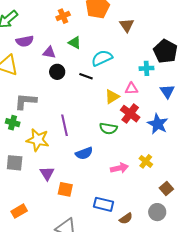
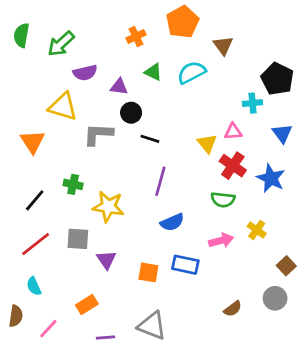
cyan semicircle: (102, 58) -> (191, 72), moved
black line: (86, 76) -> (150, 139), moved
yellow triangle: (112, 97) -> (207, 144), turned -35
gray L-shape: (26, 101) -> (98, 134), moved
purple line: (65, 125) -> (160, 181), moved, turned 30
green semicircle: (108, 128) -> (223, 200), moved
purple triangle: (47, 173) -> (106, 260), moved
blue rectangle: (104, 204) -> (185, 265), moved

